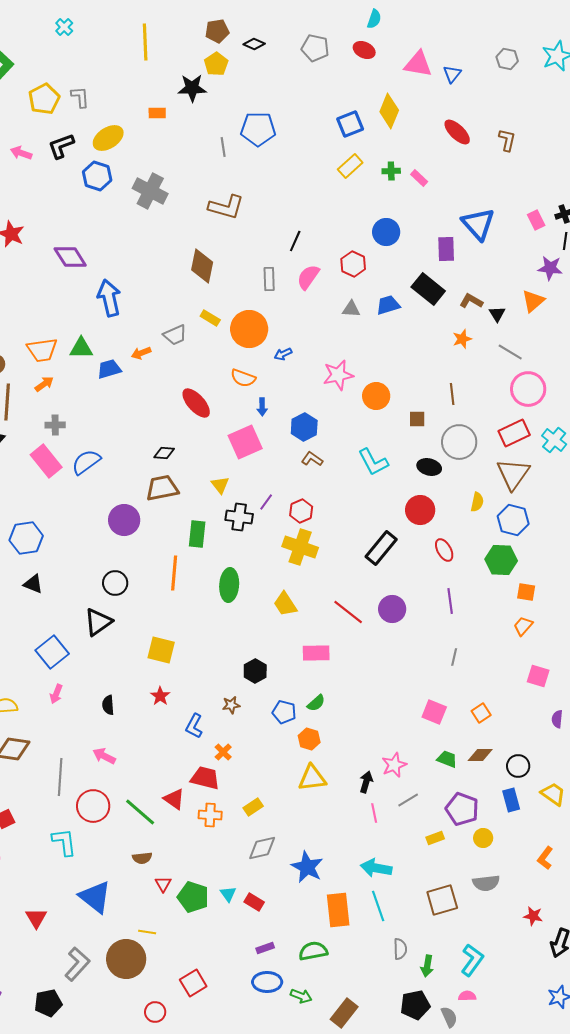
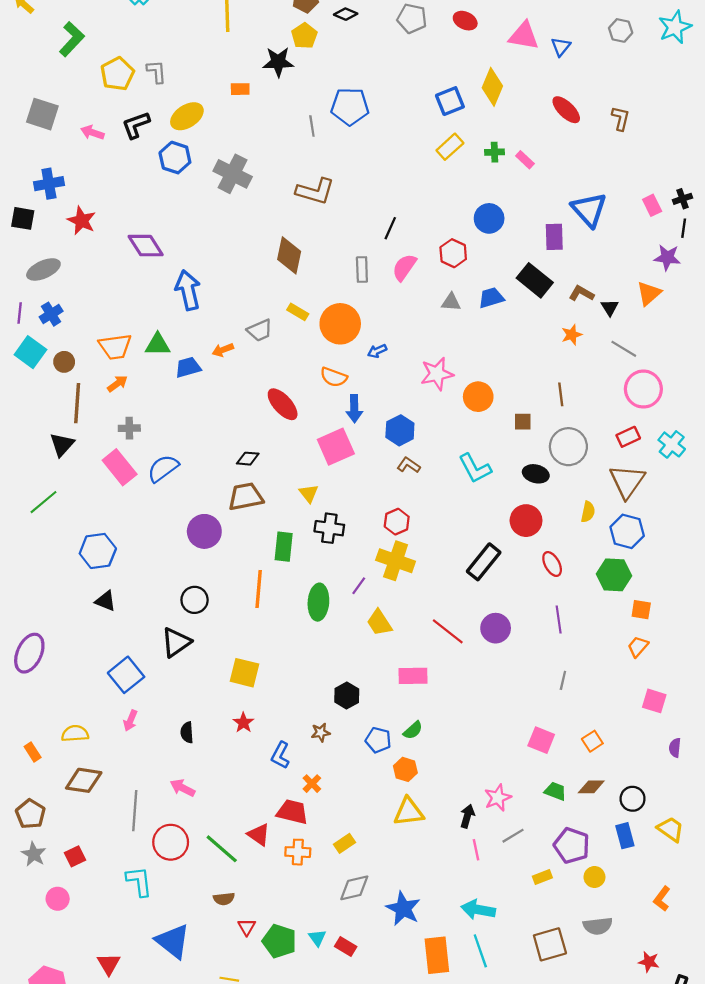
blue arrow: (262, 407) -> (354, 409), size x1.4
red rectangle: (514, 433) -> (628, 437), size x0.7
purple line: (266, 502) -> (359, 586), moved

